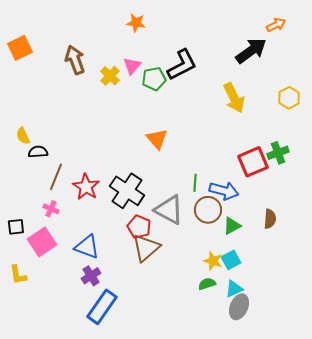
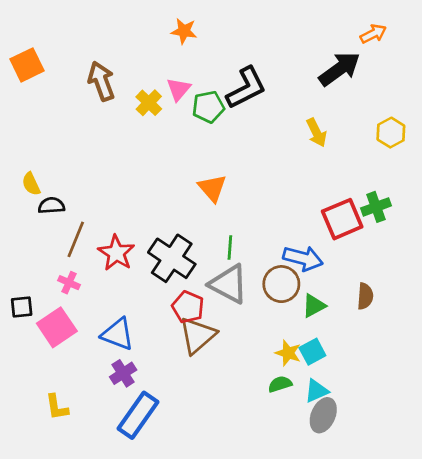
yellow arrow: (234, 98) -> (316, 133), size x0.7
green line: (195, 183) -> (230, 248), moved
yellow L-shape: (18, 275) -> (57, 407), moved

